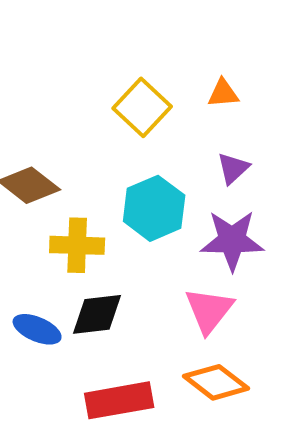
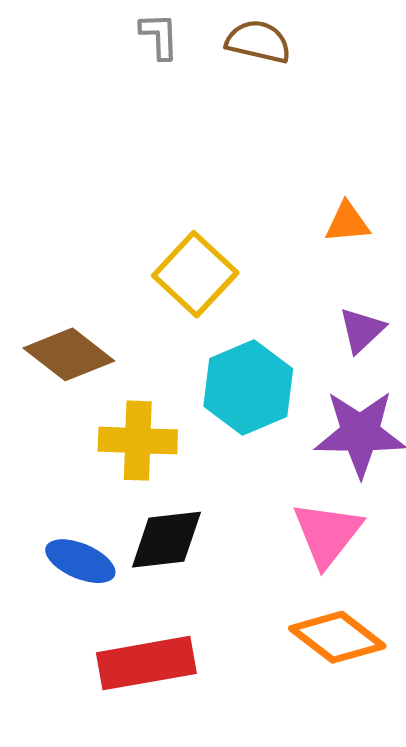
yellow square: (142, 107) -> (195, 274), moved
red rectangle: (119, 400) -> (146, 663), moved

